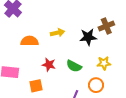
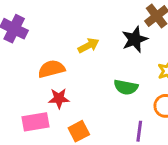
red star: (49, 65) -> (59, 98), moved

